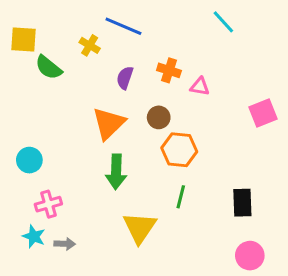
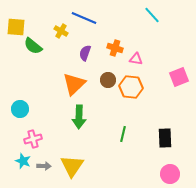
orange hexagon: (179, 150) -> (131, 87), moved
yellow triangle: (140, 228) -> (72, 166), moved

